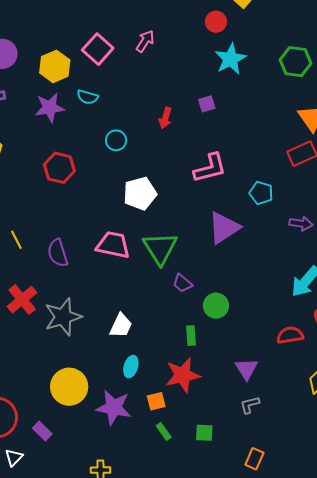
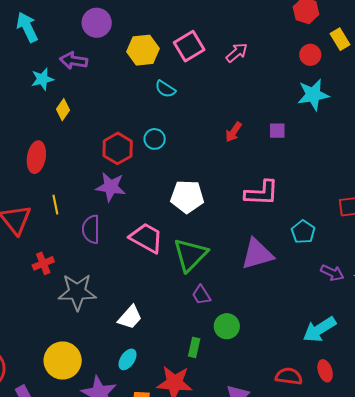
purple star: (50, 108) -> (111, 187), moved
cyan circle: (116, 140) -> (155, 139), moved
red cross: (22, 300) -> (43, 263), size x0.7

